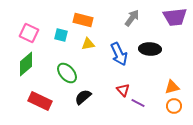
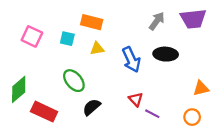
gray arrow: (132, 18) -> (157, 21), moved
green diamond: (26, 64) -> (19, 89), moved
orange triangle: (172, 87) -> (201, 88), moved

